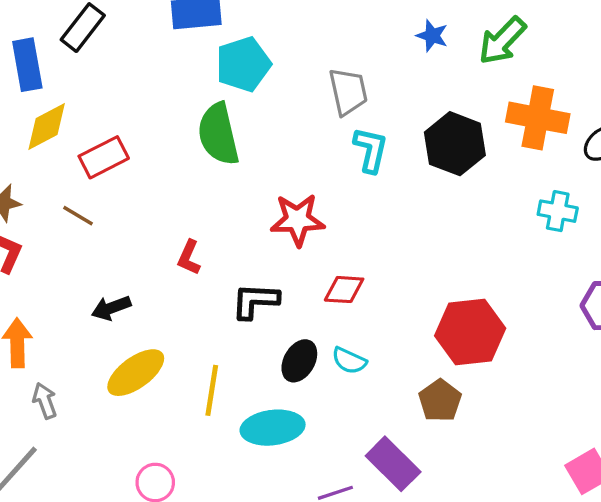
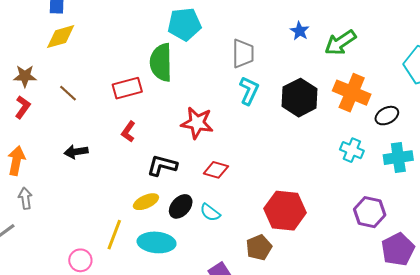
red rectangle: (104, 157) -> (127, 88), moved
yellow ellipse: (136, 373) -> (146, 202), moved, size x0.7
yellow line: (212, 390) -> (114, 235), moved

